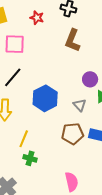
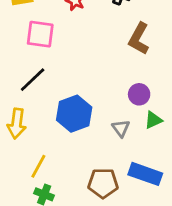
brown L-shape: (72, 40) -> (139, 39), moved
brown pentagon: (73, 134) -> (103, 183), moved

